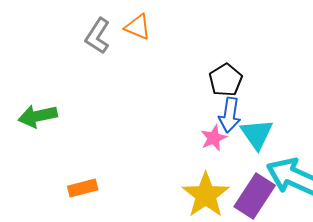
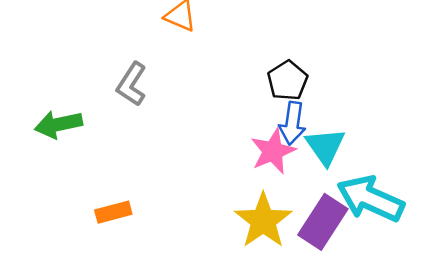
gray L-shape: (98, 36) -> (132, 84), moved
pink star: (214, 138) -> (273, 151), size x1.4

